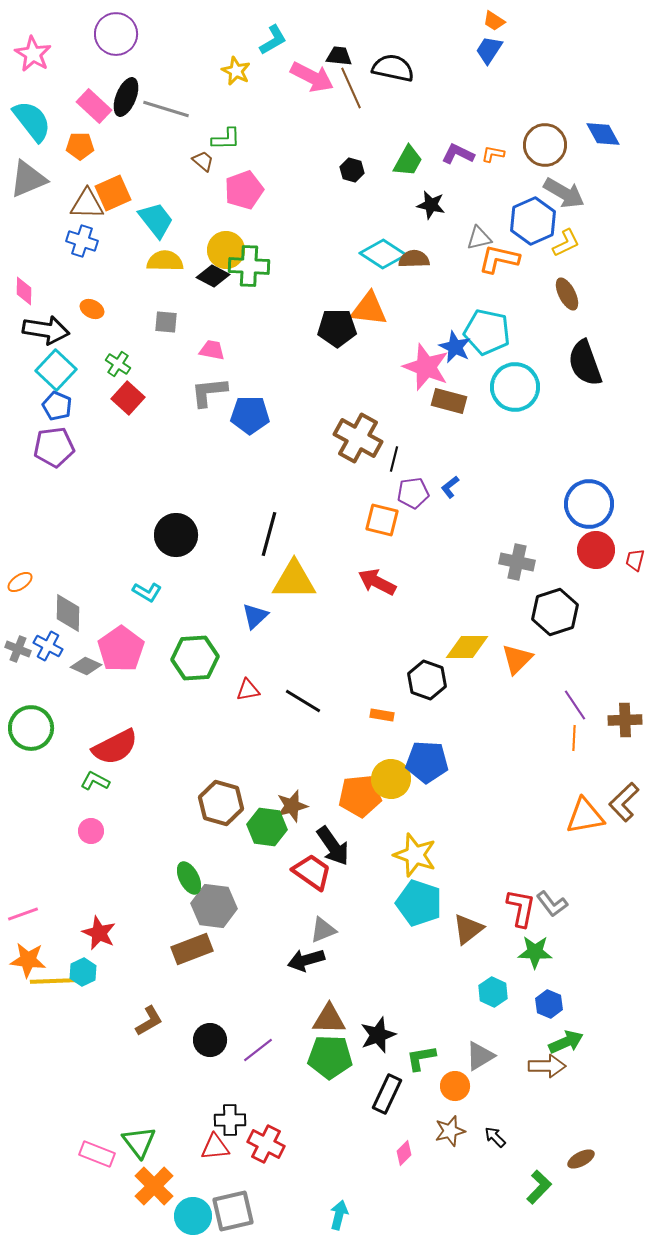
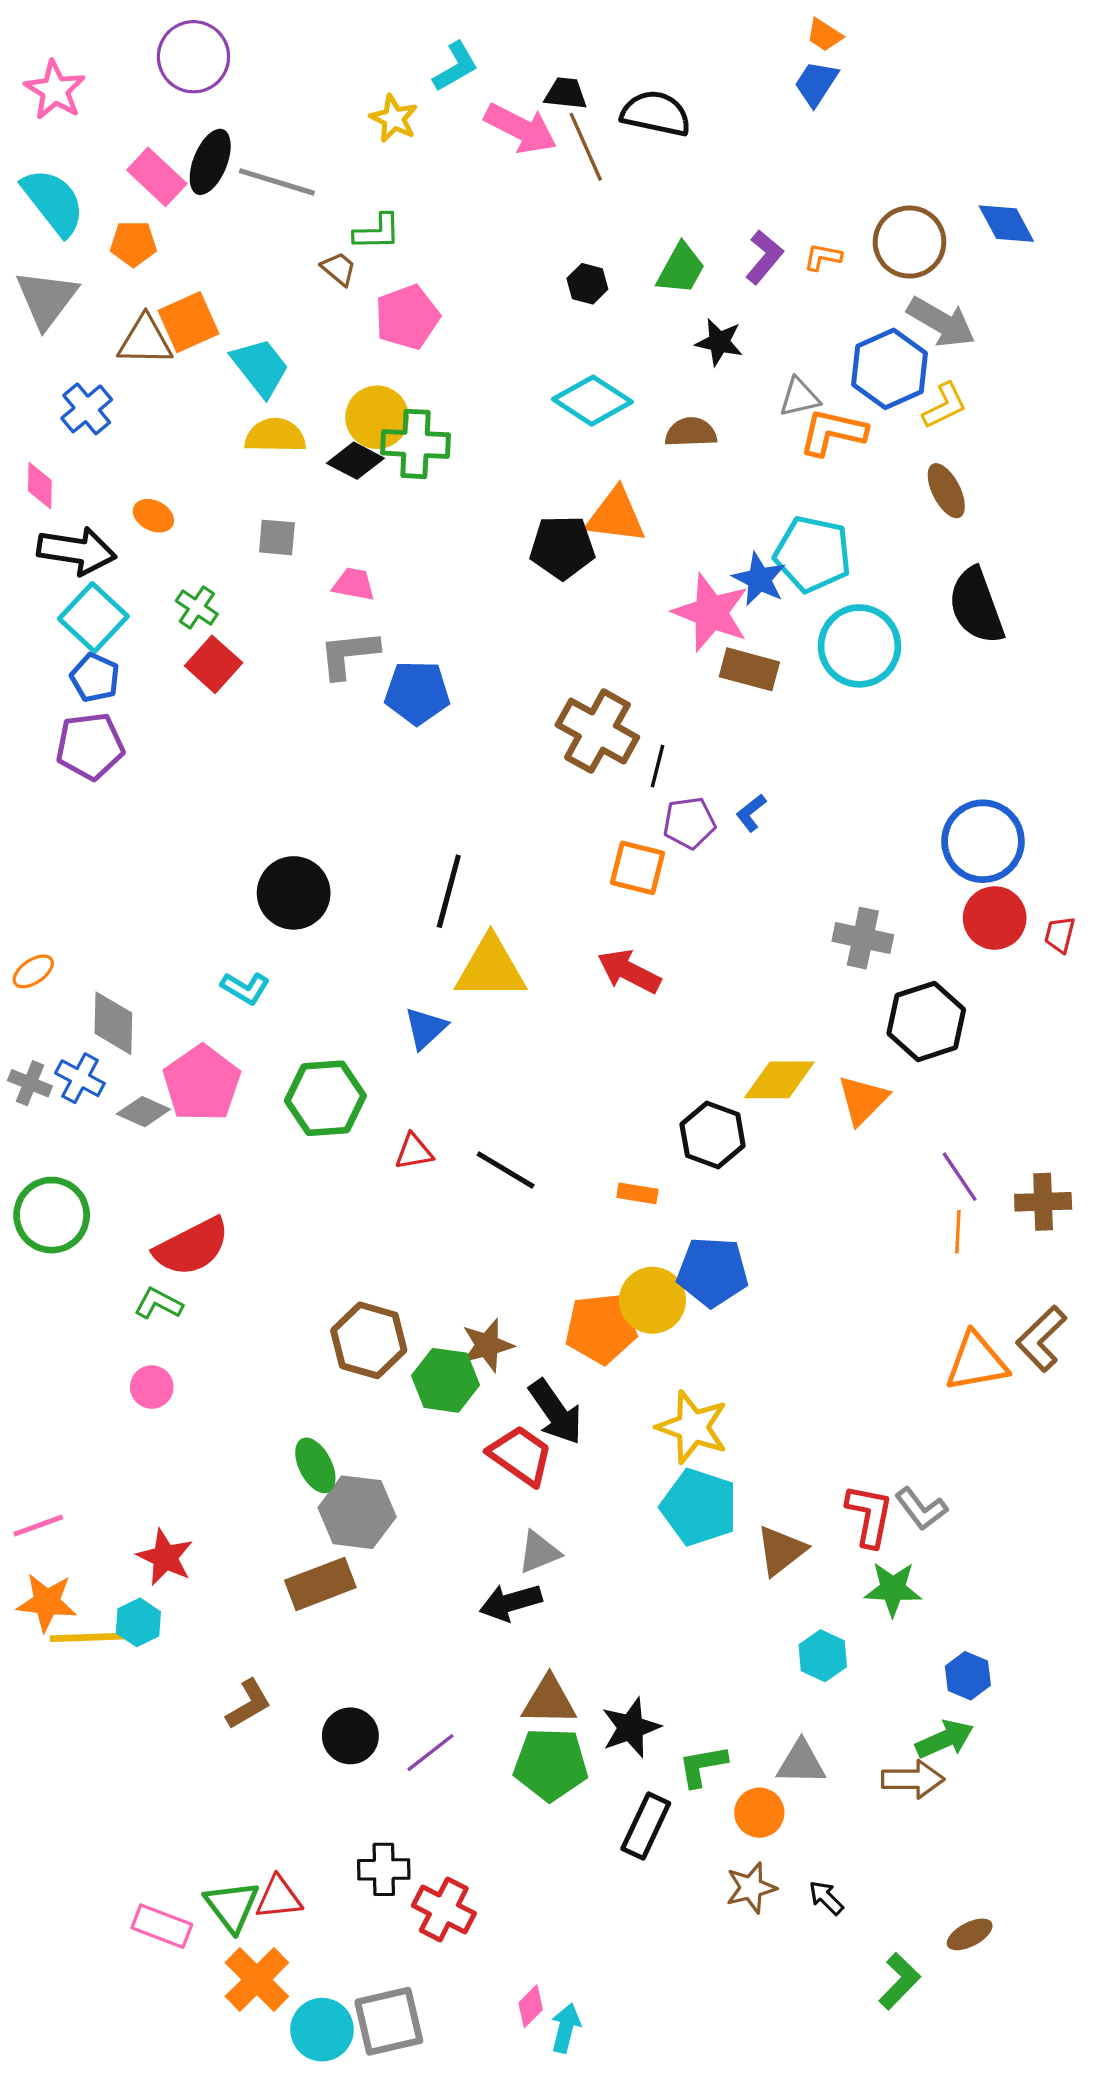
purple L-shape: (458, 154) -> (764, 257), turned 104
gray triangle: (28, 179) -> (47, 299), turned -30
blue cross: (82, 241) -> (87, 409), moved, turned 32
cyan diamond: (383, 254) -> (592, 401), moved
blue hexagon: (549, 1004) -> (968, 1676), moved
gray triangle: (480, 1056) -> (801, 1763), turned 32
red triangle: (215, 1147) -> (279, 1898), moved
pink diamond: (404, 1153) -> (531, 2006), moved

